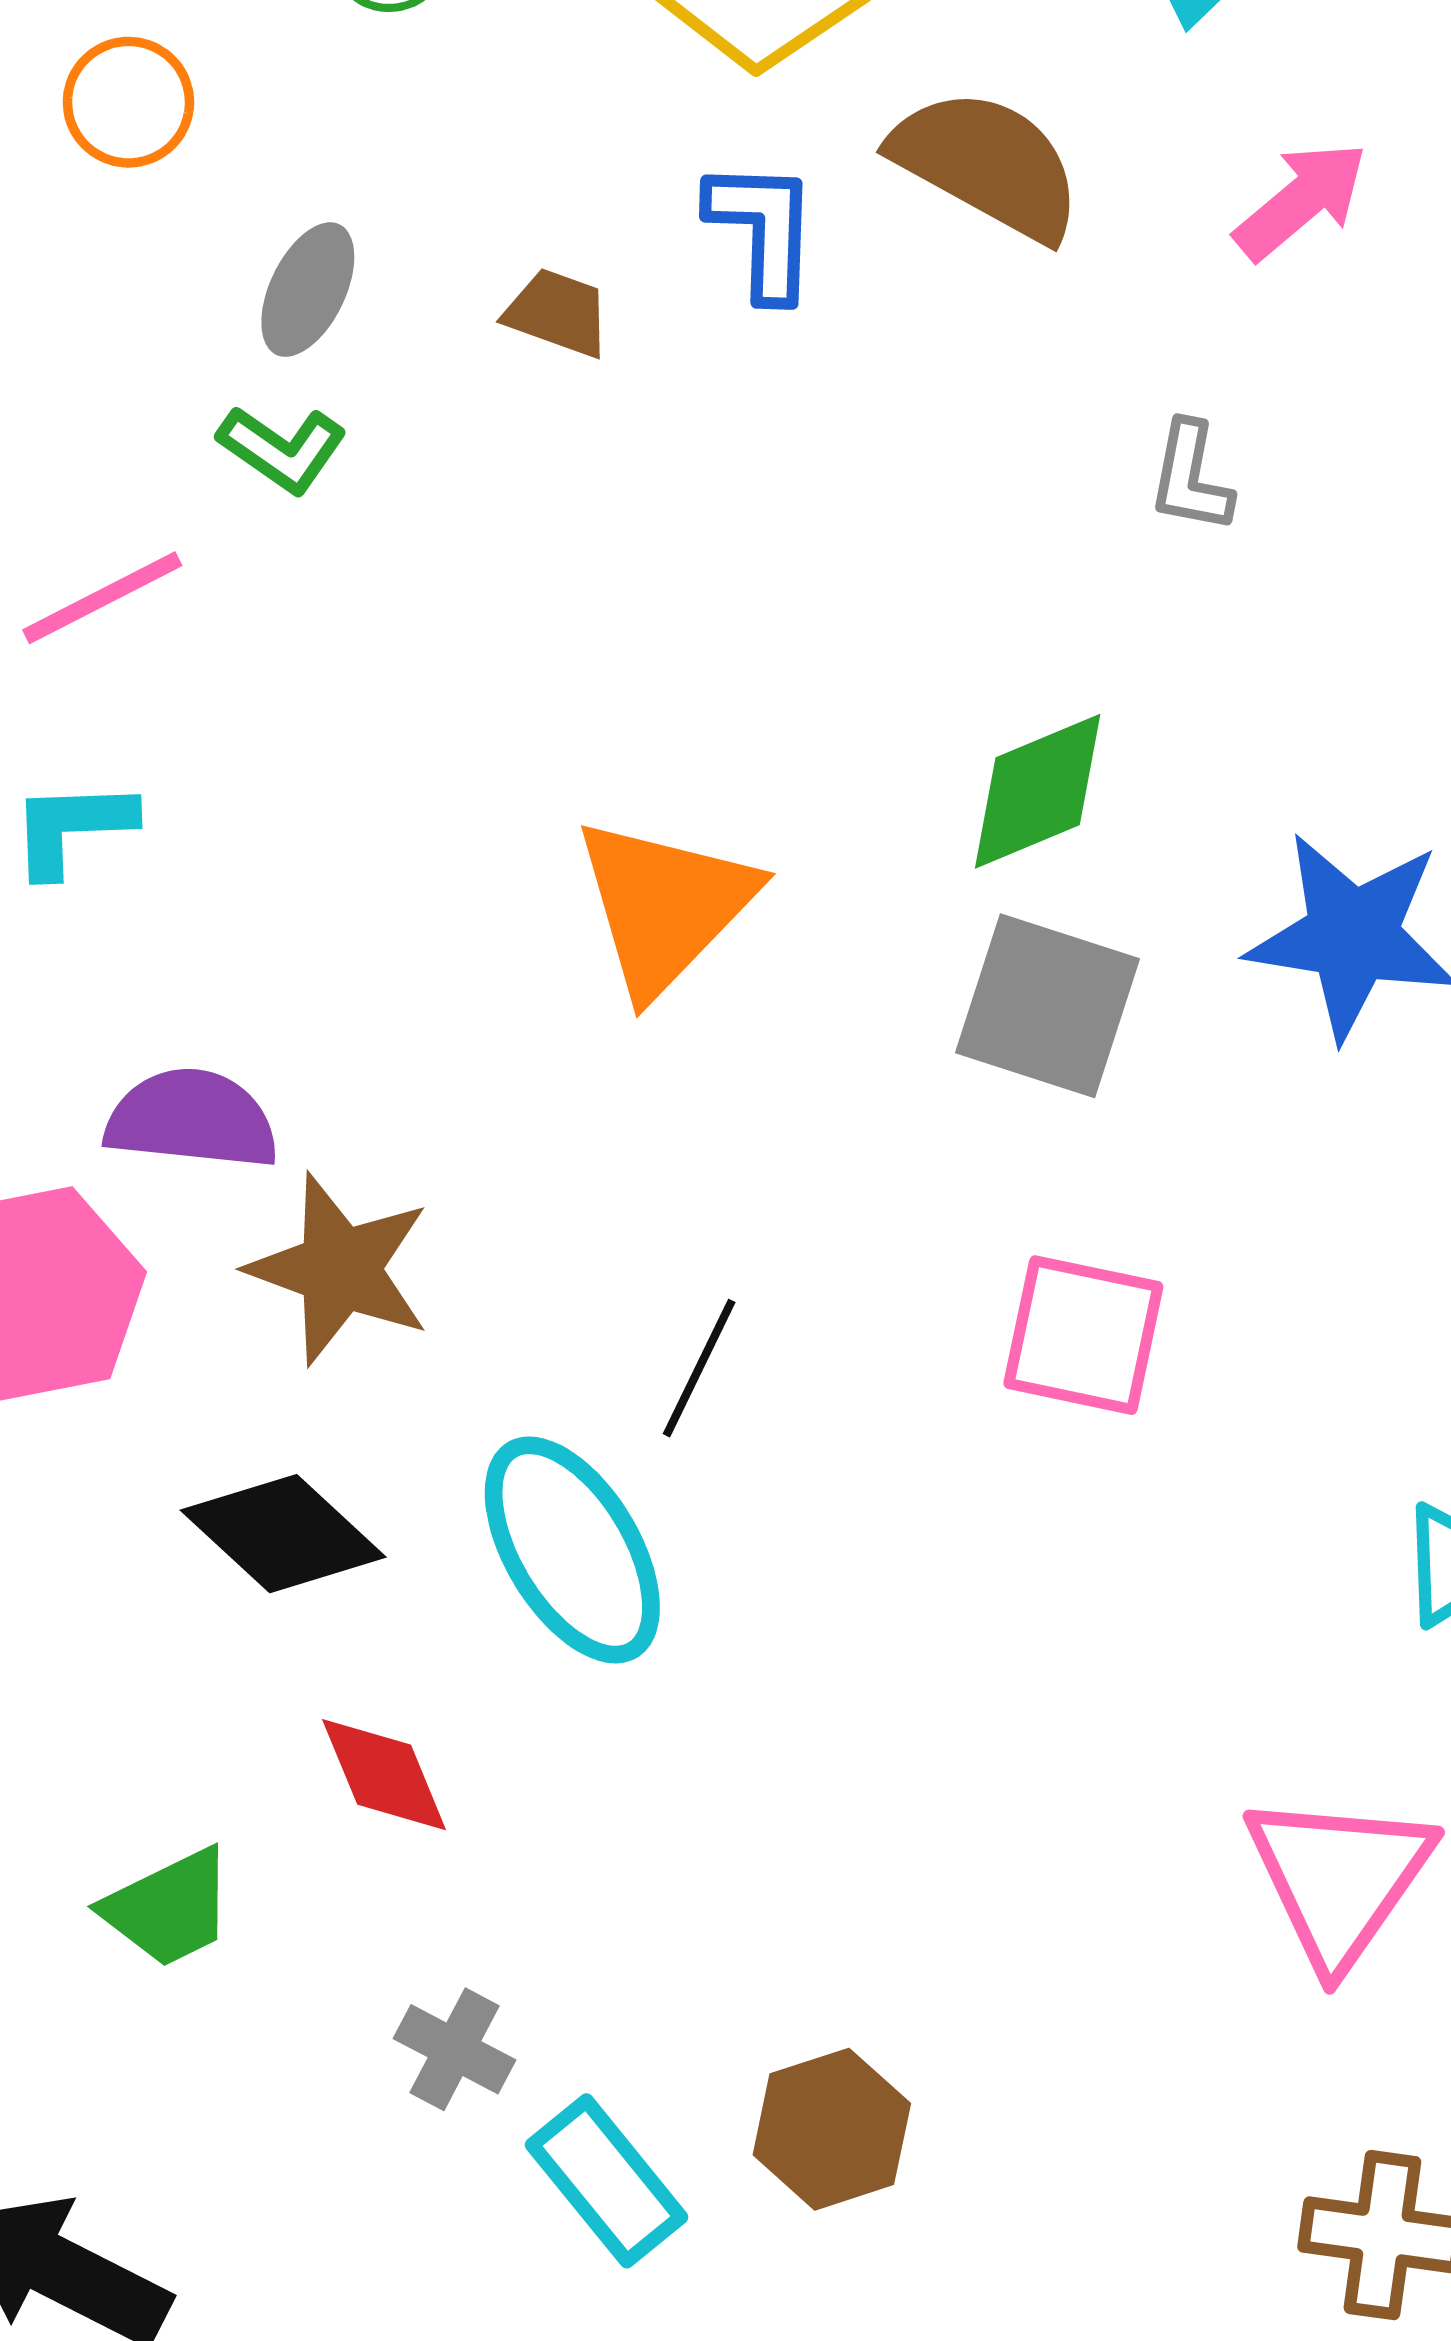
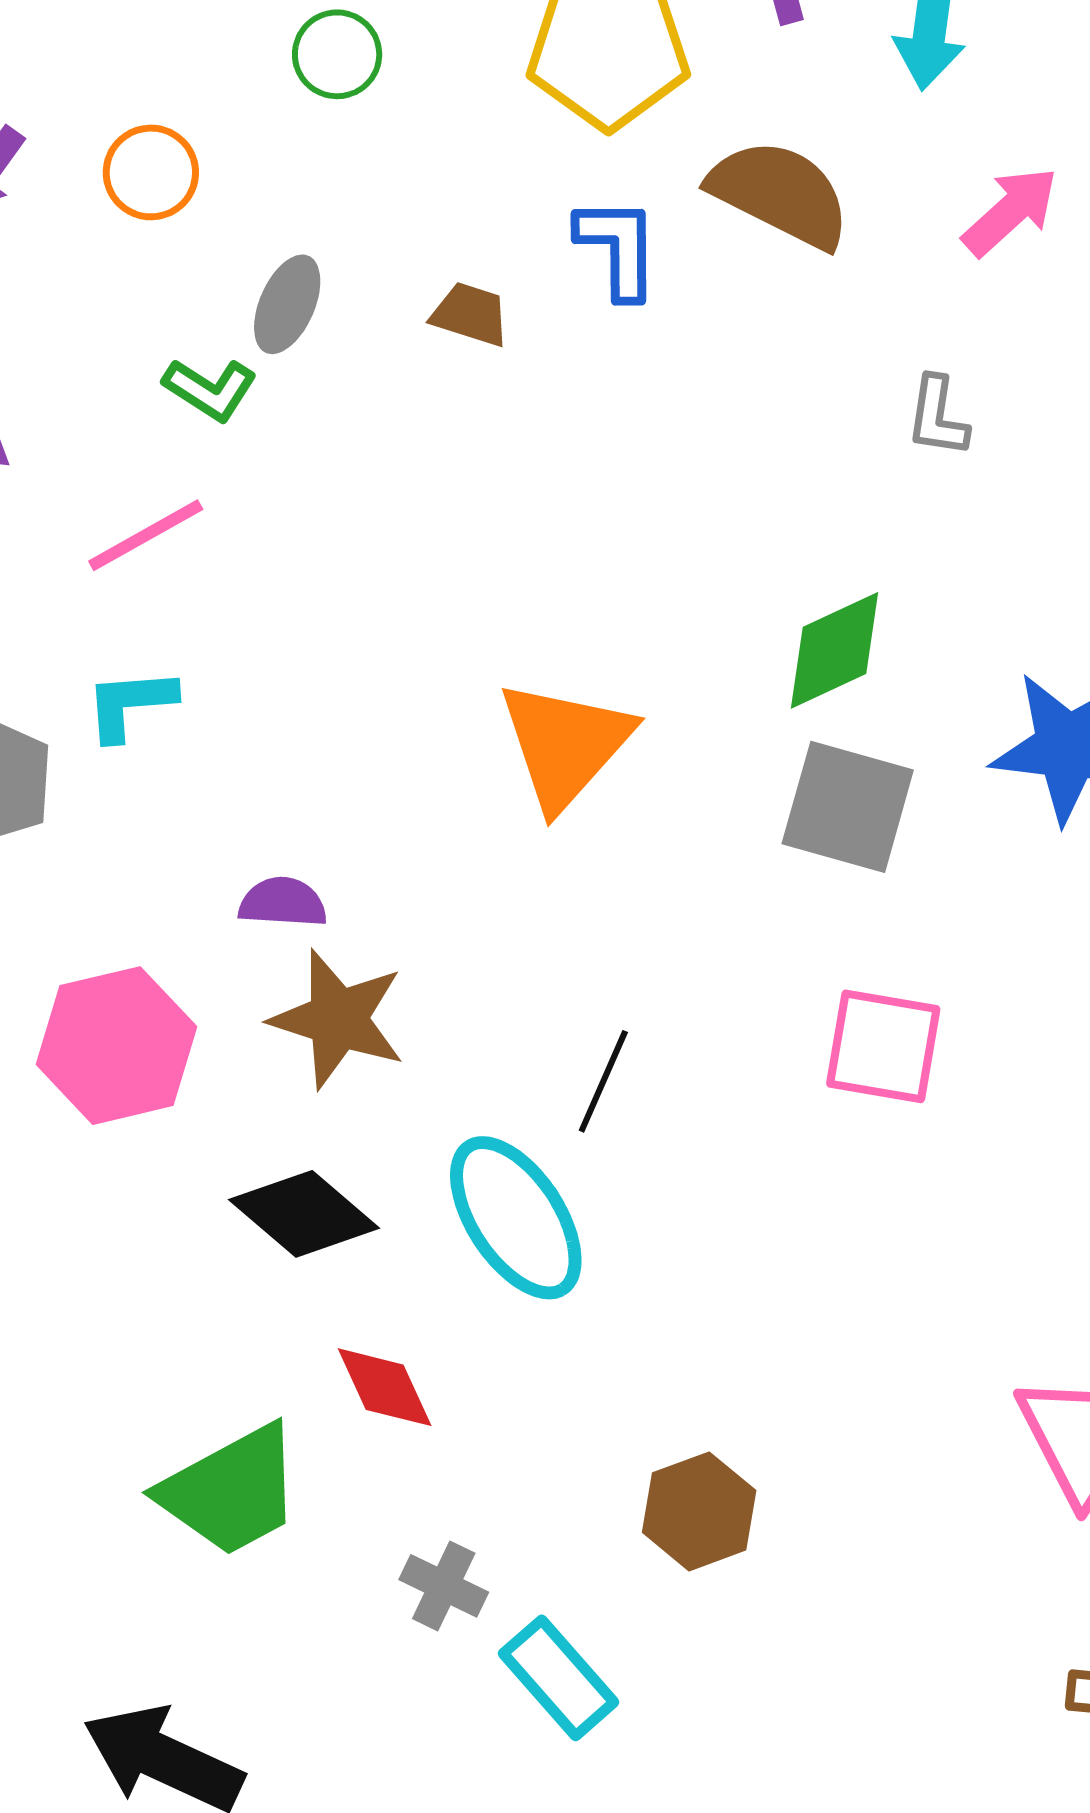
green L-shape: (282, 449) -> (210, 389), moved
purple semicircle: (192, 1119) -> (283, 902), moved, size x0.7
green trapezoid: (169, 1908) -> (231, 1491), size x1.5
brown hexagon: (832, 2129) -> (699, 1511), moved

